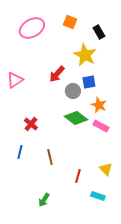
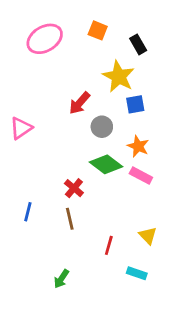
pink triangle: (15, 80) -> (21, 128), moved
blue square: (89, 82) -> (135, 104), moved
red cross: (31, 124) -> (74, 188), moved

